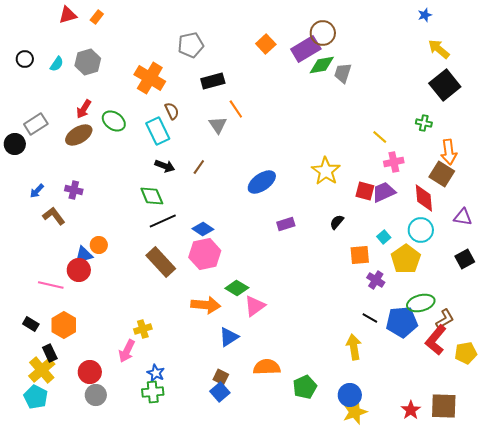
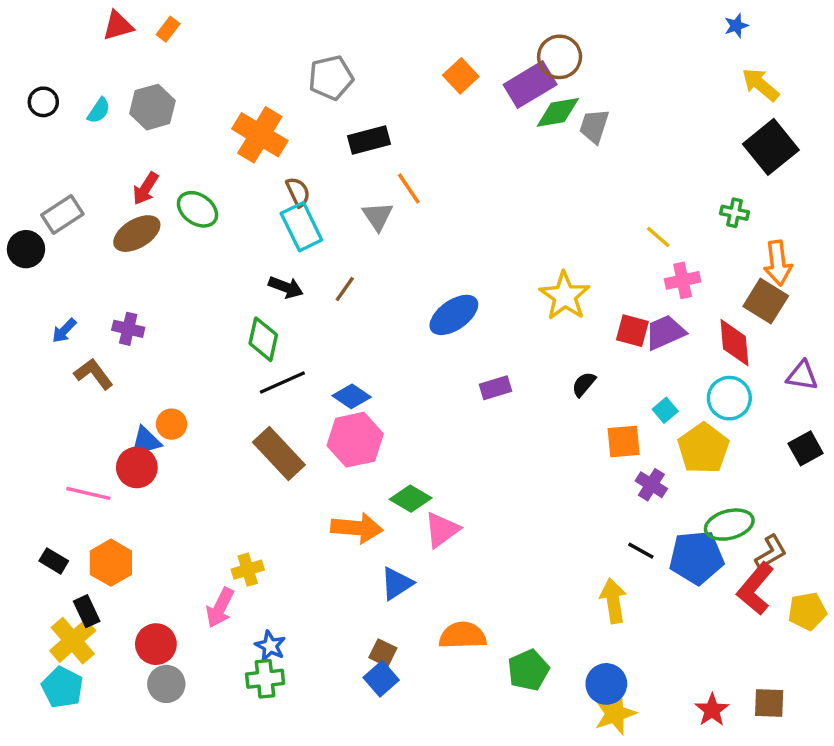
cyan rectangle: (158, 131) -> (301, 227), moved
green diamond: (152, 196) -> (263, 339), turned 35
brown square: (444, 406) -> (769, 703), size x0.7

